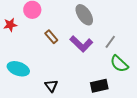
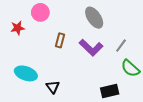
brown rectangle: (51, 37) -> (60, 40), turned 56
black triangle: (51, 86) -> (53, 87), moved

